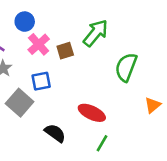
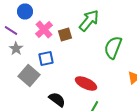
blue circle: (25, 22) -> (25, 12), moved

